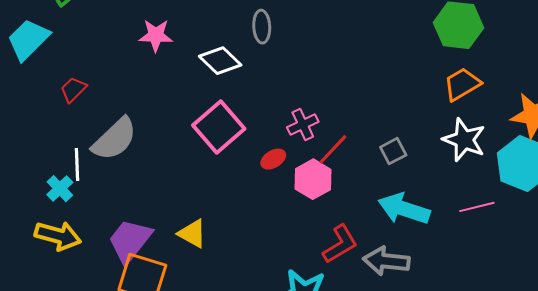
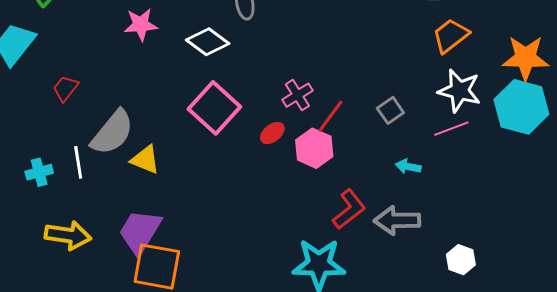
cyan cross: (60, 189) -> (39, 172), moved, turned 36
pink line: (477, 207) -> (451, 129), moved
cyan arrow: (404, 209) -> (408, 166), size x0.5
yellow triangle: (192, 234) -> (145, 160), moved

